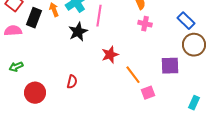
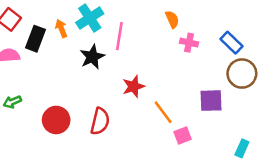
pink cross: (145, 24) -> (189, 43), moved
red semicircle: (72, 82) -> (100, 121), moved, size x1.5
red circle: (35, 93) -> (56, 120), moved

